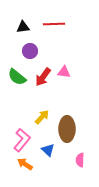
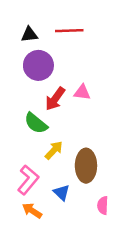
purple circle: (30, 51) -> (38, 65), size x1.5
green semicircle: (17, 77) -> (36, 123), moved

